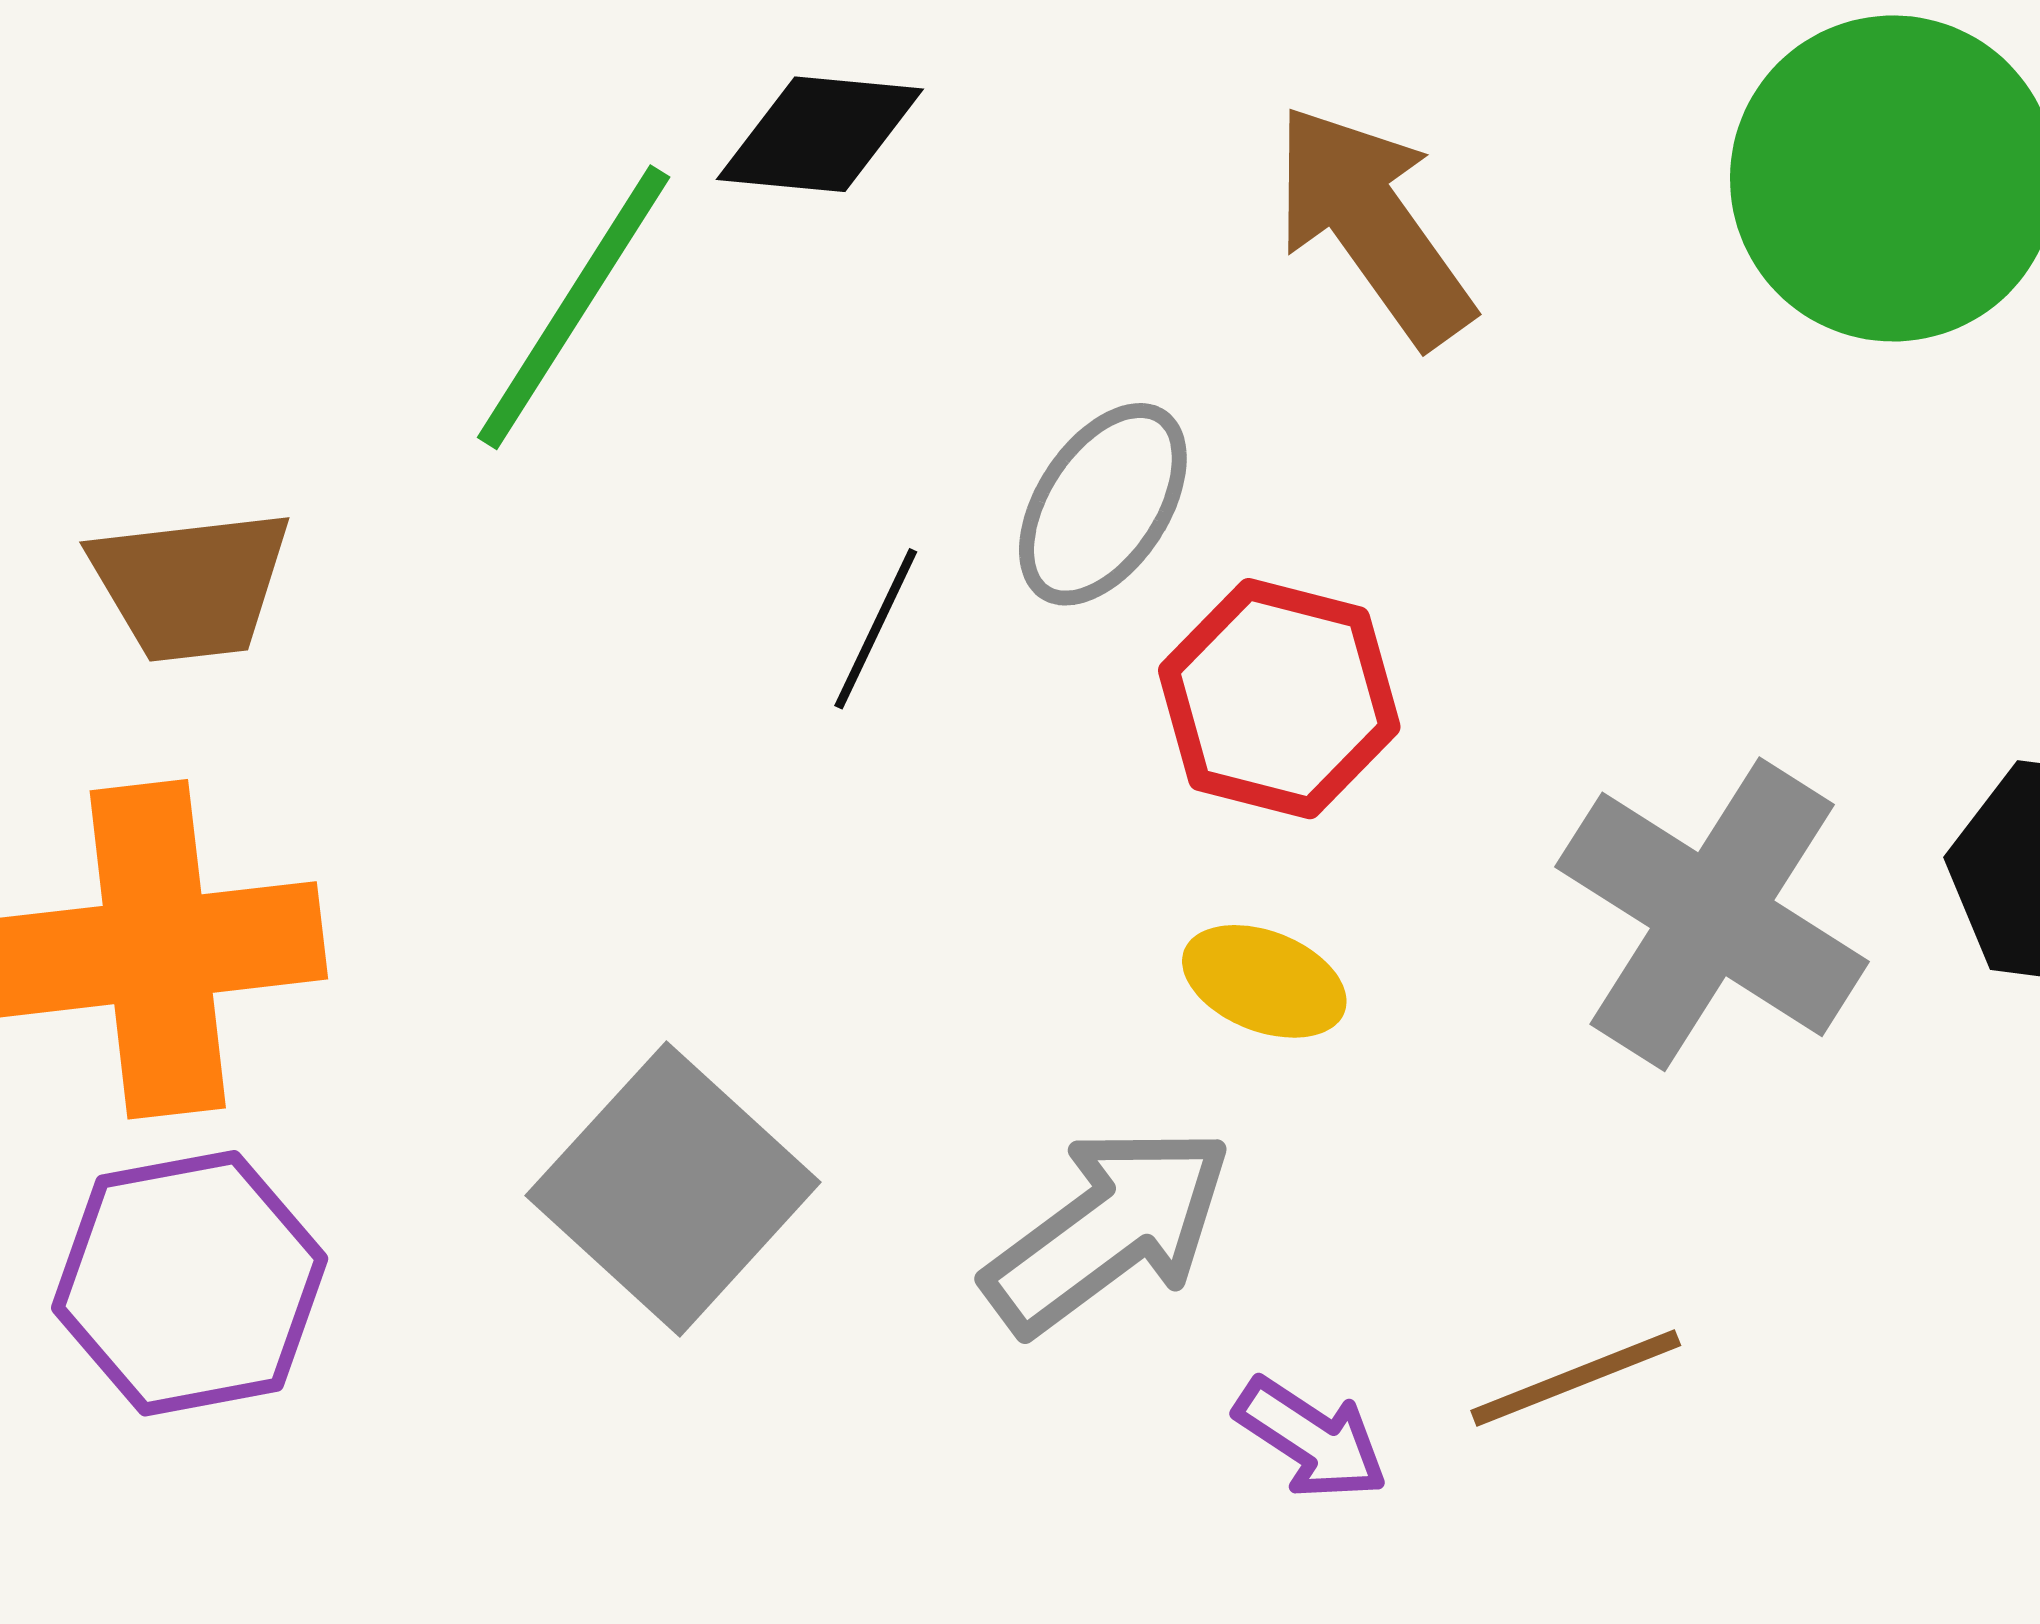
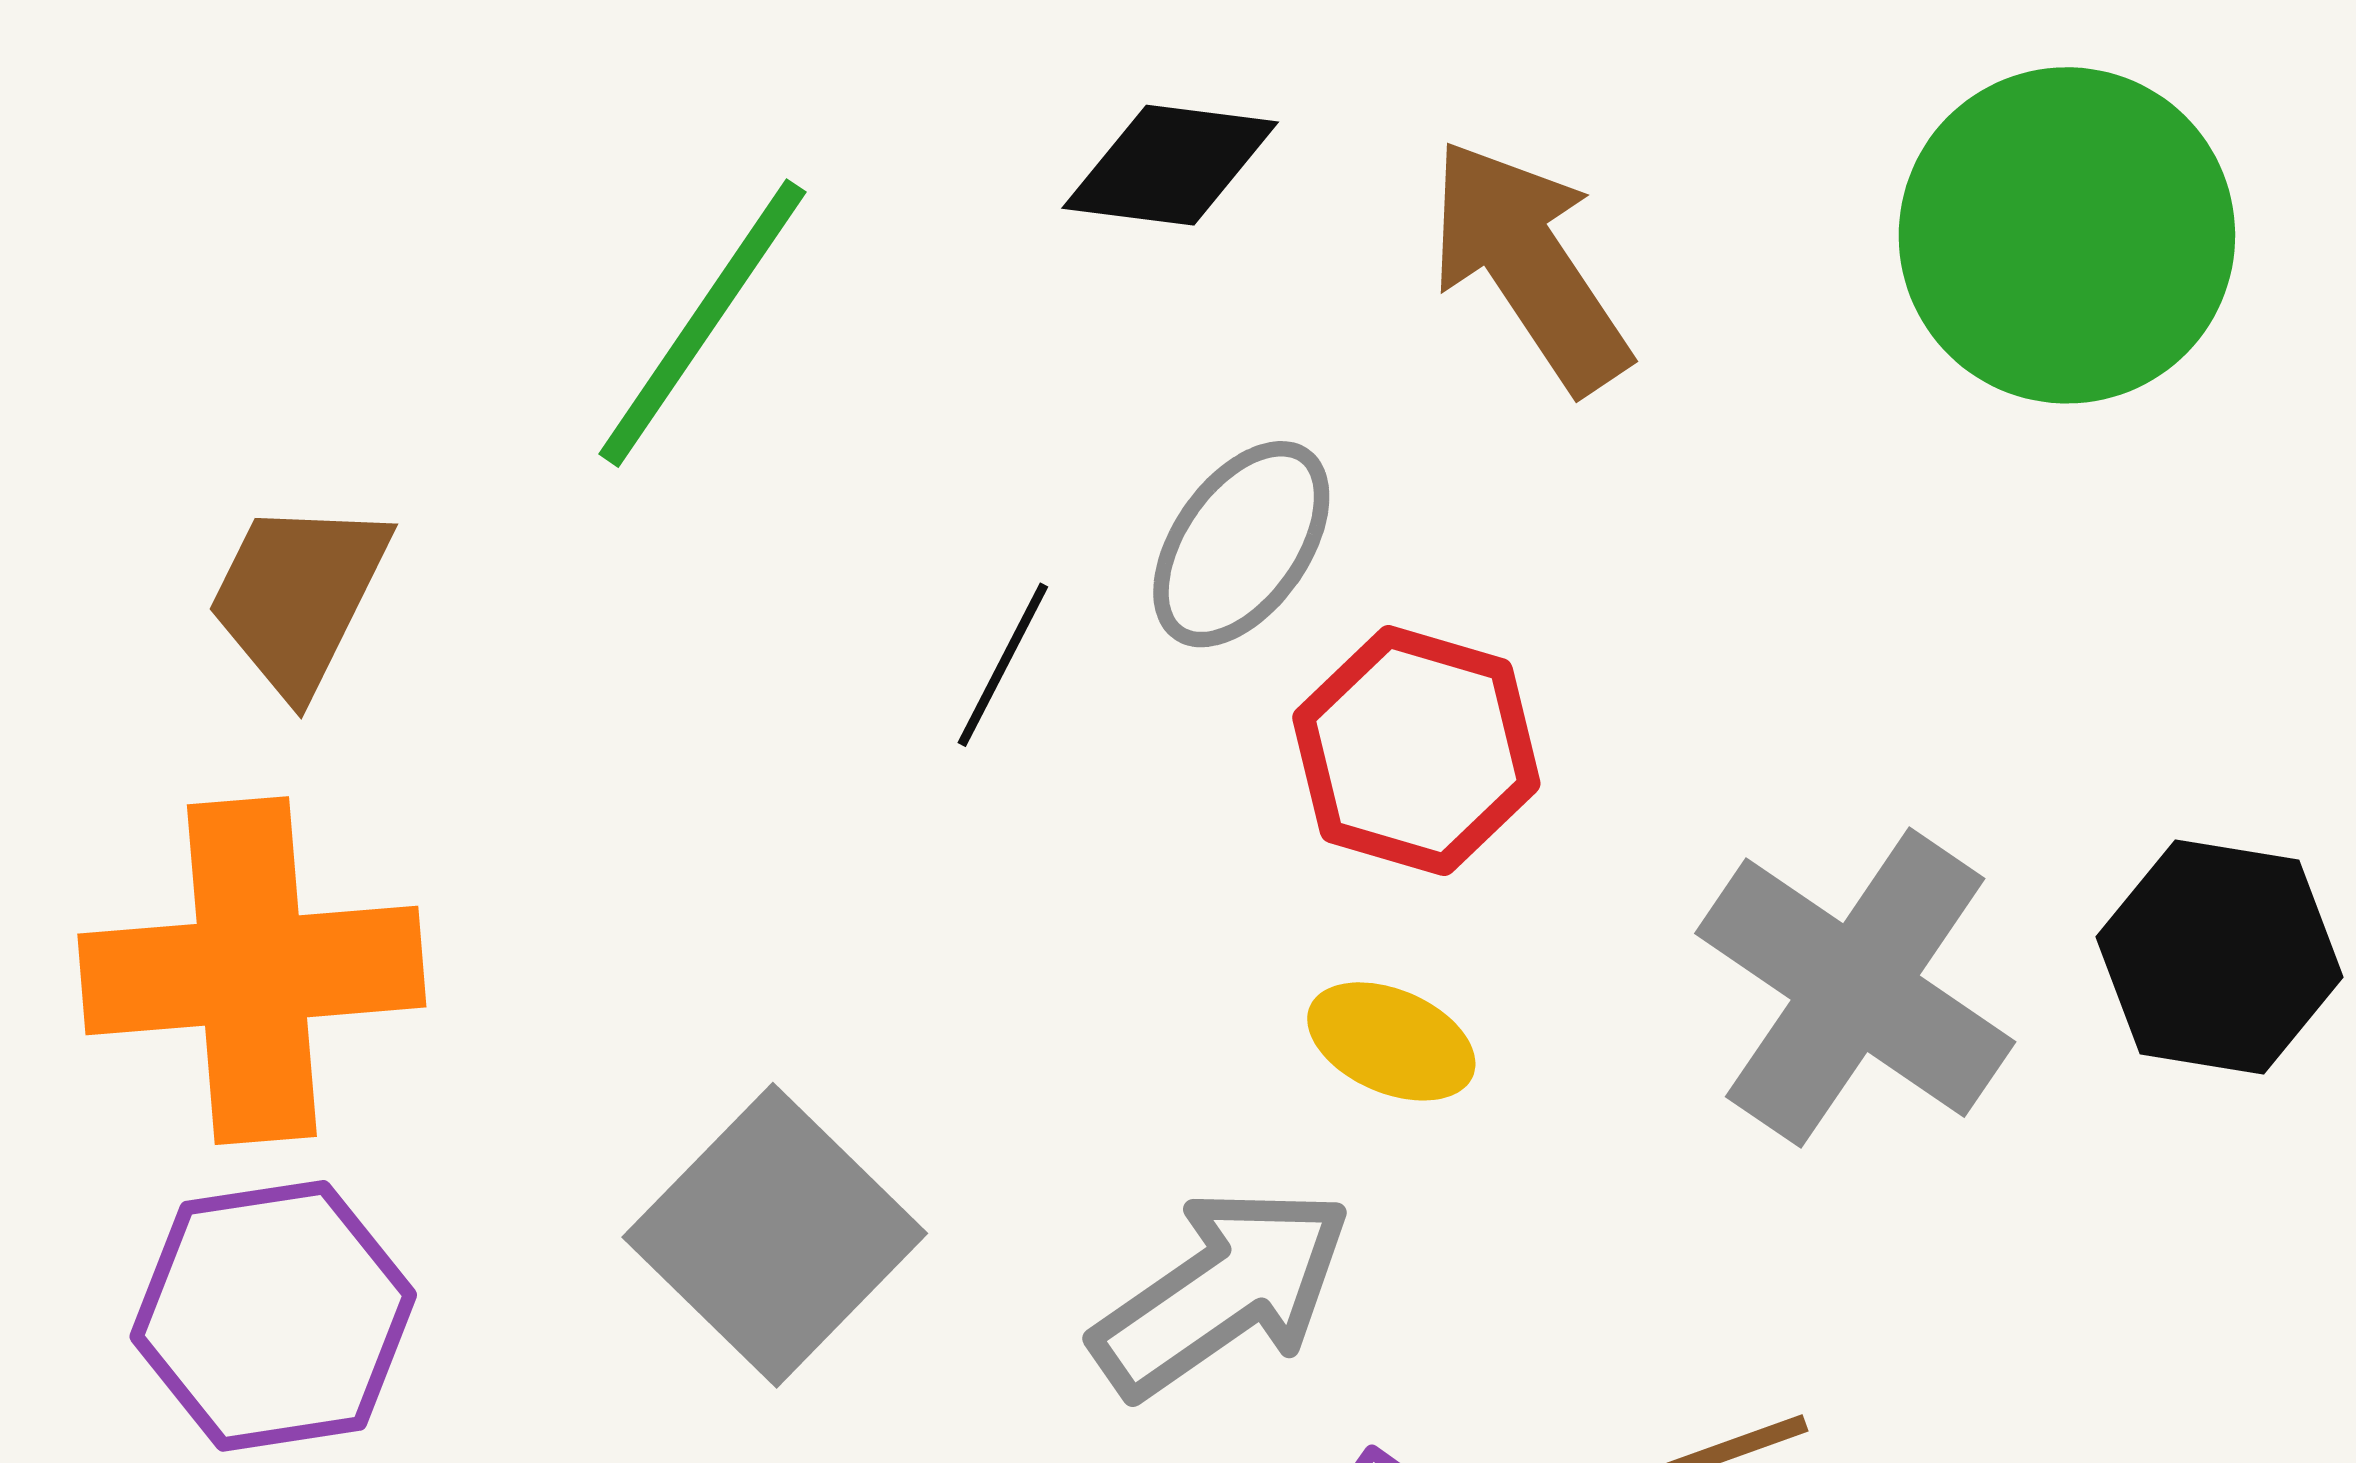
black diamond: (820, 134) -> (1170, 165), moved
brown trapezoid: (191, 585) -> (298, 596), turned 121

